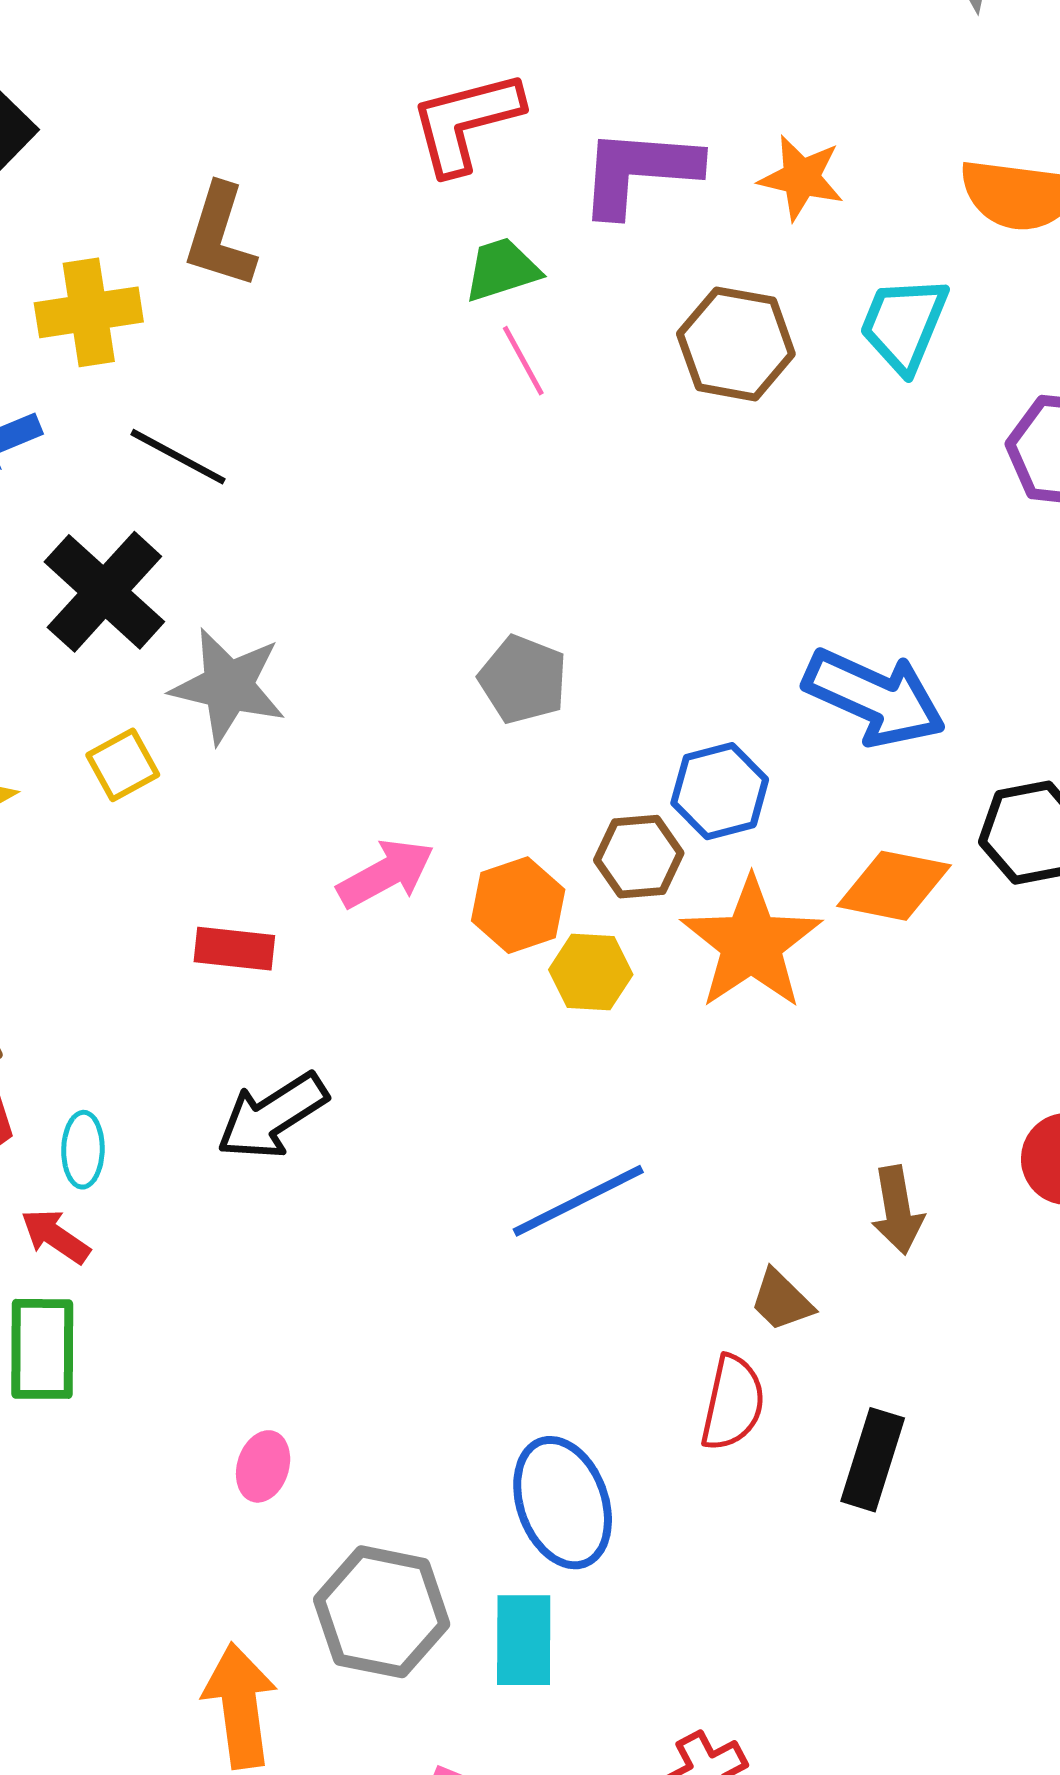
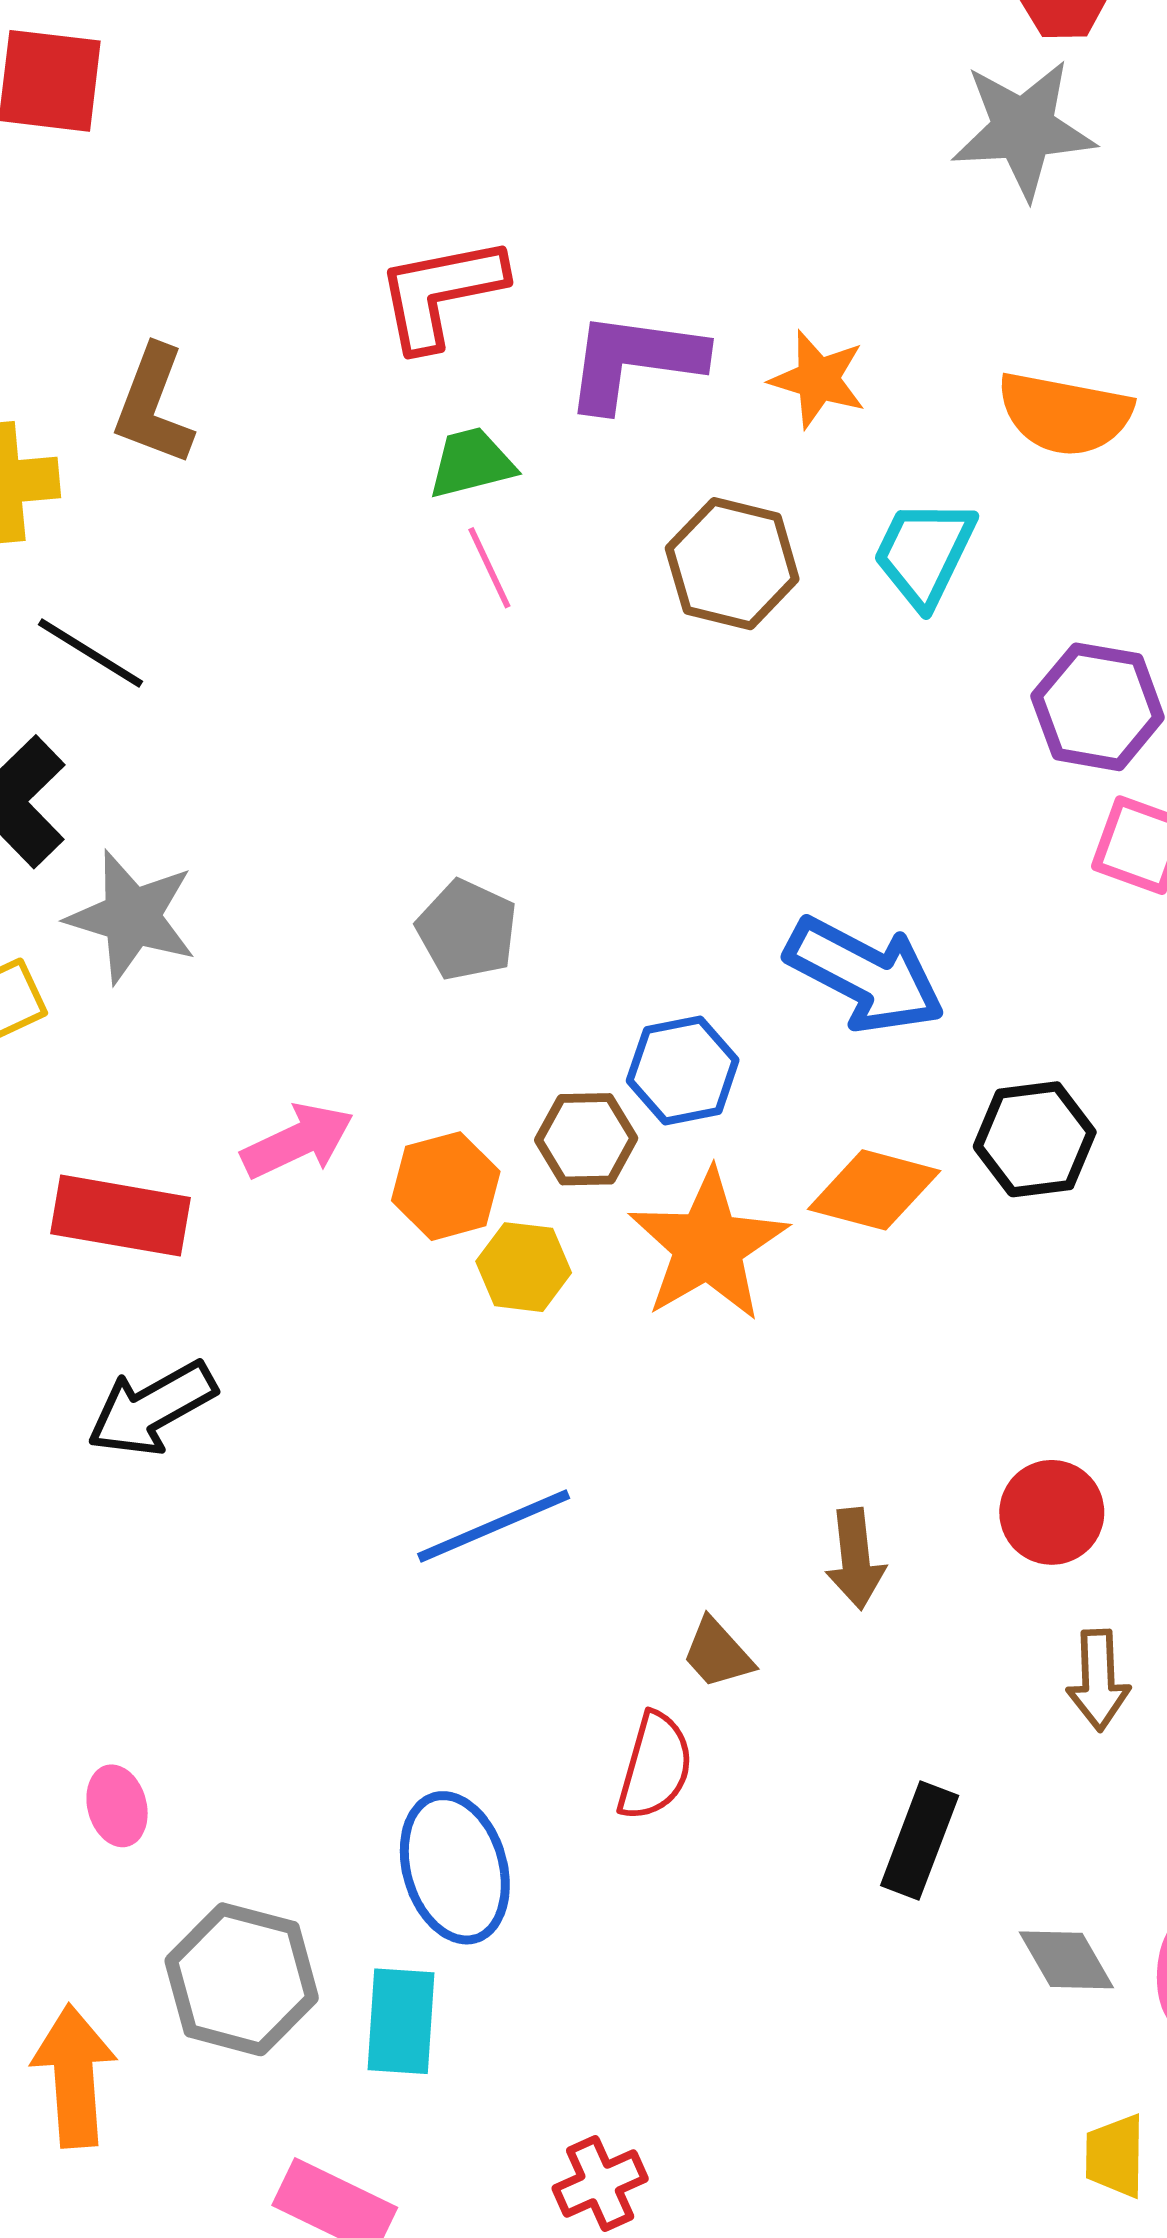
red rectangle: (234, 949) -> (120, 1216), size x1.5
black rectangle: (873, 1460) -> (920, 1840), moved
pink ellipse: (263, 1466) -> (117, 1806), turned -36

